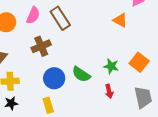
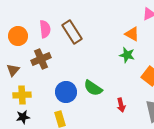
pink semicircle: (33, 15) -> (45, 29), turned -30
brown cross: (41, 46) -> (41, 59), moved
green star: (111, 66) -> (127, 55), moved

